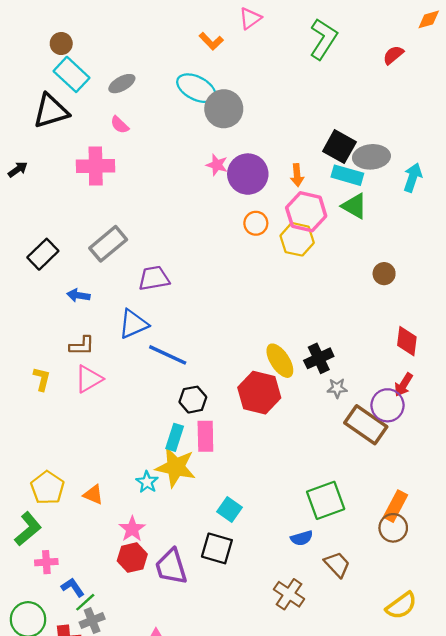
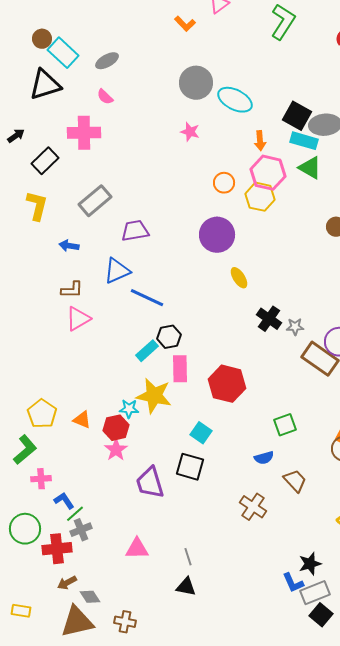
brown circle: (61, 44) -> (42, 39), moved
cyan ellipse: (196, 88) -> (235, 100), moved
purple circle: (248, 174) -> (217, 235), moved
black rectangle: (43, 254) -> (45, 161), moved
black cross: (319, 358) -> (269, 319), moved, turned -30
yellow ellipse: (280, 361) -> (239, 278), moved, size x0.7
yellow L-shape: (42, 379) -> (37, 206), moved, size x1.4
red hexagon: (259, 393) -> (227, 384), moved
cyan rectangle: (175, 437) -> (147, 351), moved, turned 30
cyan star: (147, 482) -> (129, 409), turned -30
green square: (326, 500) -> (285, 425), size x0.7
red hexagon: (132, 558) -> (116, 428), moved

